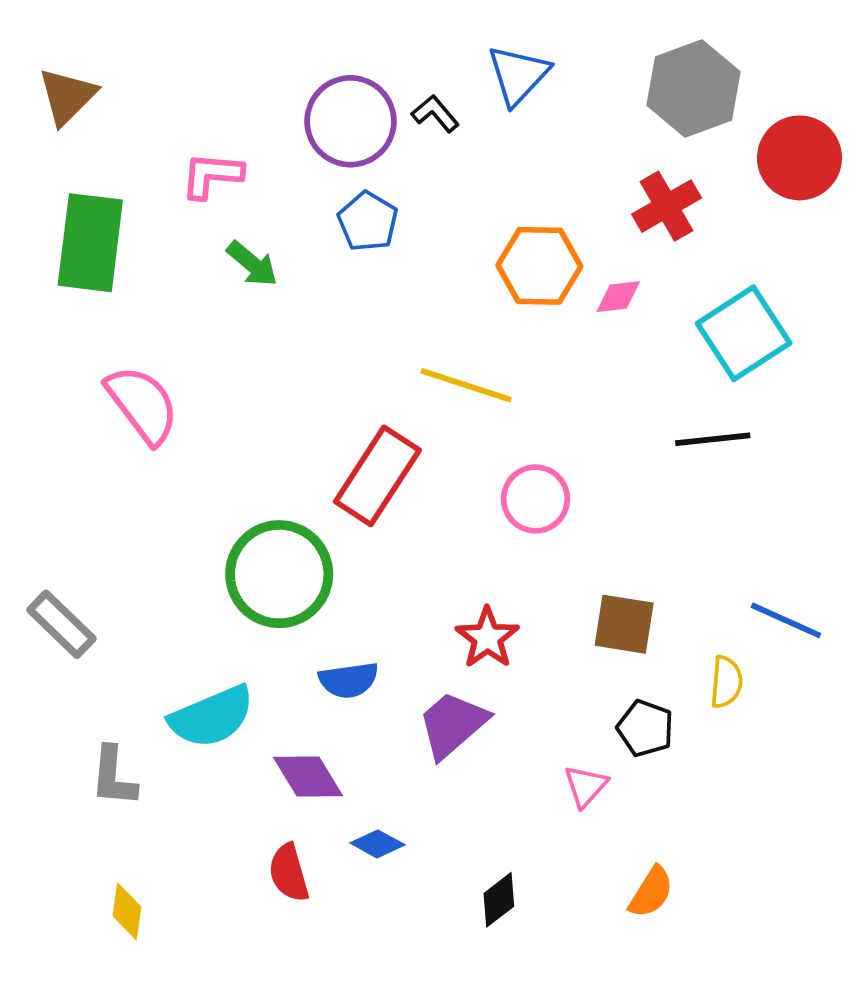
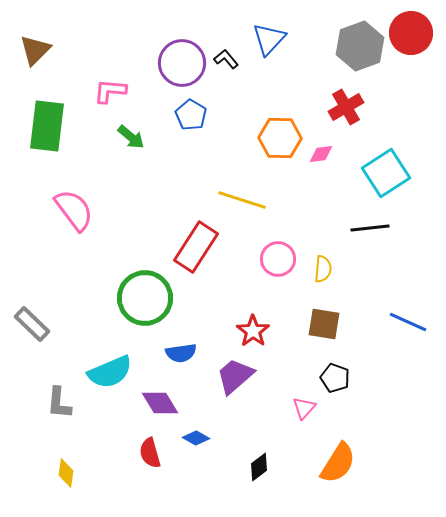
red circle: (799, 158) -> (411, 33), moved
yellow semicircle: (726, 682) -> (323, 269), moved
orange semicircle: (651, 892) -> (338, 463), size x1.5

